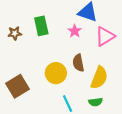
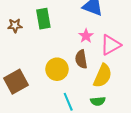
pink star: (75, 31) -> (86, 36), moved
pink triangle: (105, 36) -> (110, 45), moved

